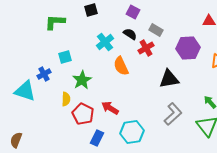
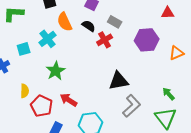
cyan cross: (105, 42) -> (48, 39), moved
orange semicircle: (121, 66) -> (65, 22), moved
black triangle: (169, 79) -> (119, 81), moved
green star: (82, 80) -> (56, 71), moved

